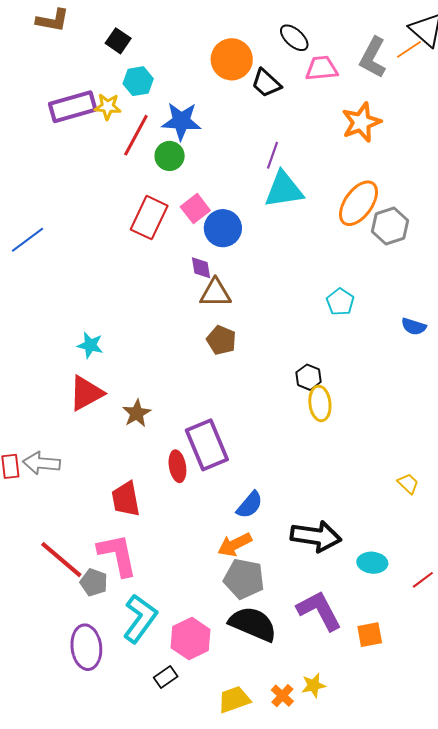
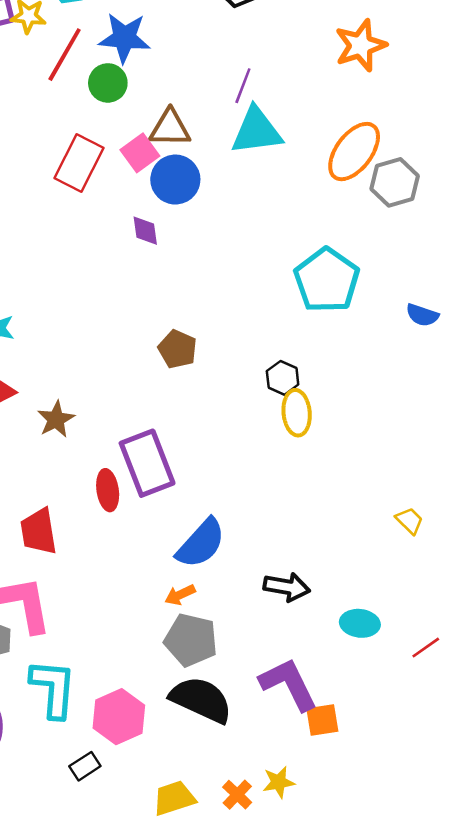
brown triangle: (215, 293) -> (170, 128), moved
cyan pentagon: (340, 302) -> (327, 280), size x1.8
brown pentagon: (221, 340) -> (178, 349), moved
blue semicircle: (250, 505) -> (201, 543), size x1.4
black arrow: (316, 536) -> (287, 587), size x0.7
orange arrow: (235, 545) -> (180, 595), size x0.7
cyan L-shape: (140, 618) -> (53, 688), turned -33
orange square: (370, 635) -> (322, 720), moved

